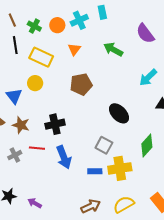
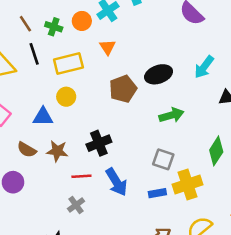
green arrow: (113, 49) -> (171, 115), moved, turned 144
yellow rectangle: (41, 57) -> (68, 63), turned -30
blue triangle: (14, 96) -> (43, 117), turned -42
black ellipse: (119, 113) -> (159, 74), moved, turned -55
gray cross: (15, 155) -> (76, 205), moved

